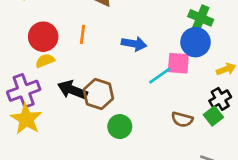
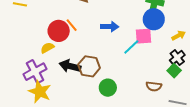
orange line: (83, 34) -> (72, 25), turned -40
red circle: (43, 37) -> (59, 31), moved
brown semicircle: (182, 119) -> (154, 86), moved

